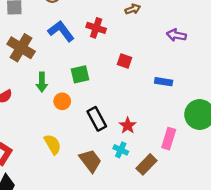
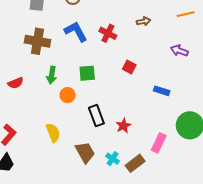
brown cross: (21, 48) -> (38, 41), turned -30
cyan cross: (121, 150) -> (113, 159), moved

